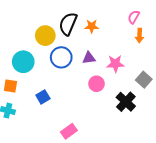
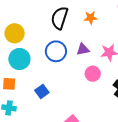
orange star: (92, 26) -> (91, 18), moved
yellow circle: (45, 36) -> (15, 33), moved

